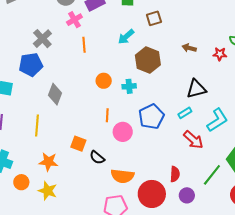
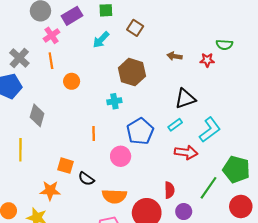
brown square: (154, 18) -> (135, 28), turned -35
cyan arrow: (126, 37) -> (101, 40), moved
orange line: (84, 45) -> (51, 61), moved
orange circle: (104, 81) -> (72, 81), moved
pink circle: (123, 132) -> (121, 156), moved
red arrow: (193, 140) -> (186, 152), turned -30
orange star: (48, 162) -> (50, 191), moved

